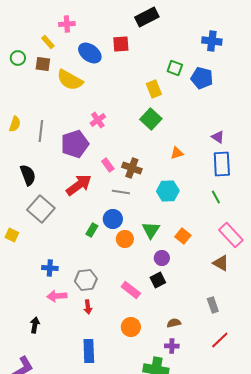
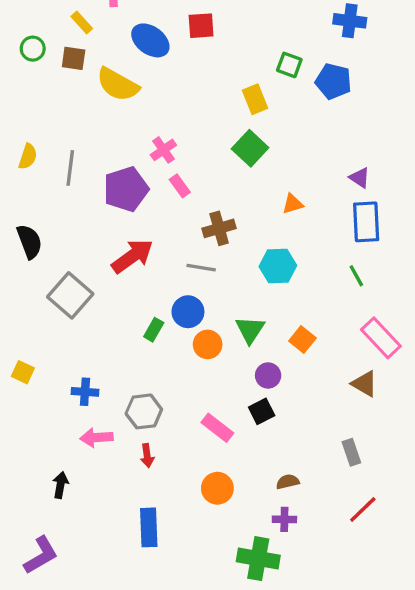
pink rectangle: (108, 165) -> (180, 186), moved
brown cross: (132, 168) -> (219, 228), turned -36
black semicircle: (28, 175) -> (29, 241), moved
yellow square: (12, 235) -> (23, 372), moved

